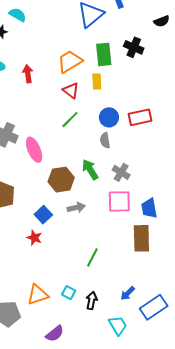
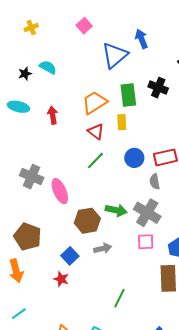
cyan semicircle: (18, 15) -> (48, 67), moved
gray semicircle: (105, 140) -> (155, 182), moved
green arrow: (90, 169) -> (116, 210), turned 135
gray cross: (121, 172) -> (147, 213), size x1.5
pink square: (119, 201) -> (146, 242), size x0.7

